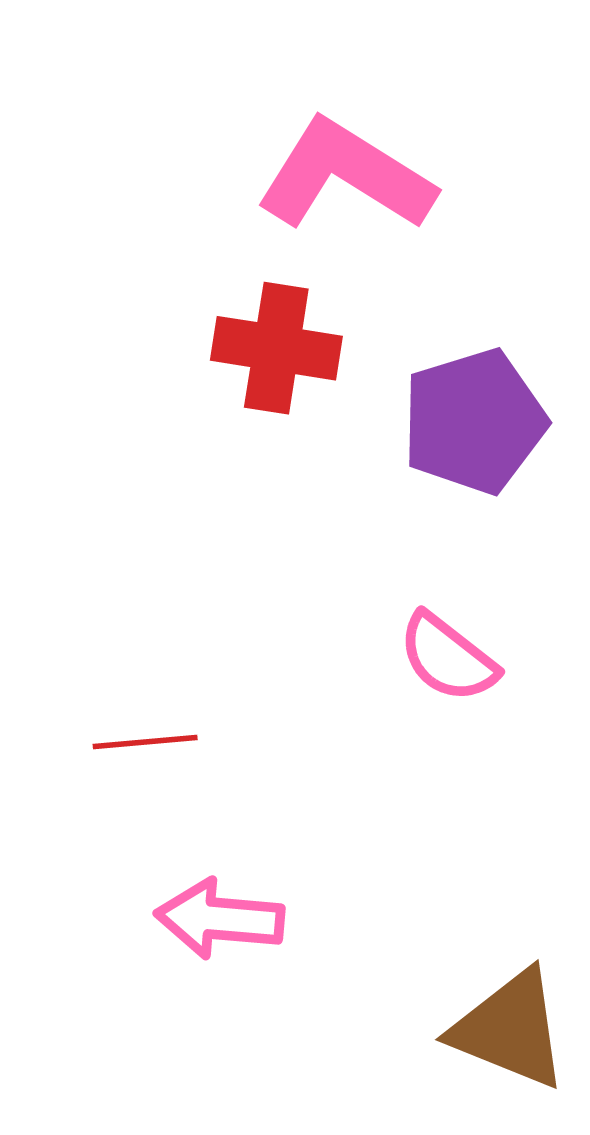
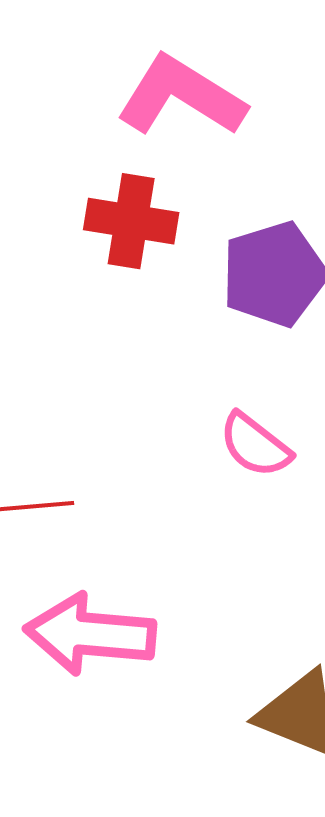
pink arrow: (220, 919) -> (90, 634), size x1.4

